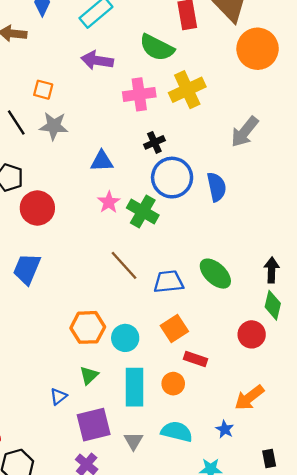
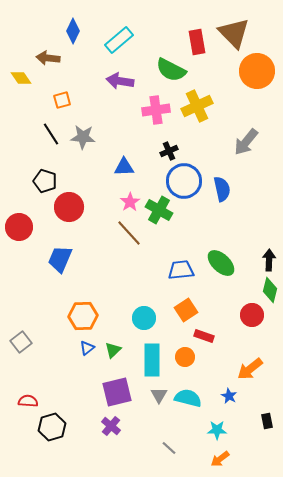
orange square: (43, 90) -> (62, 100), moved, turned -30
brown line: (124, 265) -> (129, 233), moved
orange hexagon: (88, 327) -> (83, 316), moved
blue triangle: (58, 396) -> (87, 348), moved
gray triangle: (133, 441) -> (159, 395), moved

